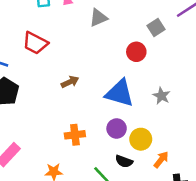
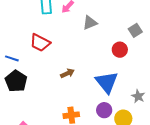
blue triangle: (120, 93) -> (107, 82), turned 35
gray star: (161, 96) -> (138, 96), moved

